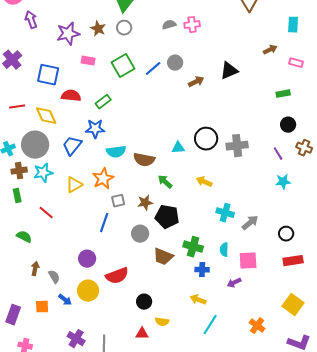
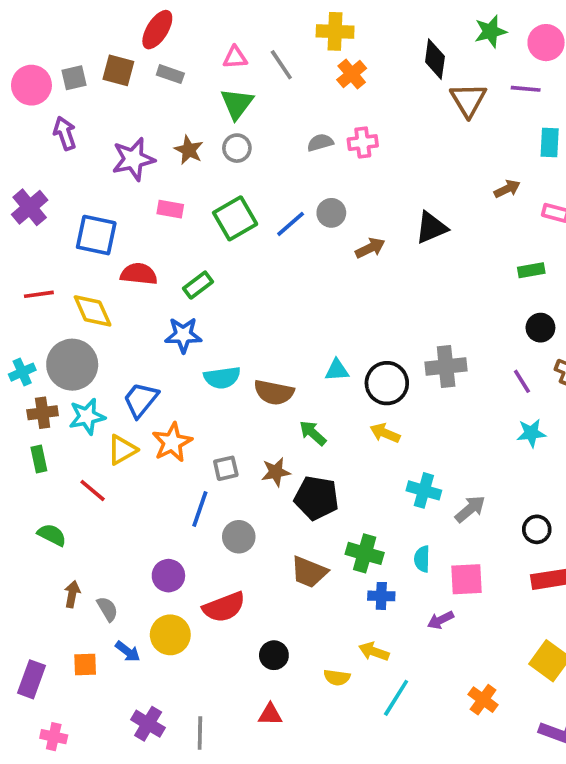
black circle: (206, 139) -> (387, 383), moved
blue trapezoid: (72, 146) -> (141, 400), moved
orange star: (103, 179) -> (172, 442), moved
yellow triangle: (74, 185) -> (122, 450), moved
gray circle: (140, 234) -> (239, 537), moved
yellow semicircle: (162, 322) -> (337, 677), moved

